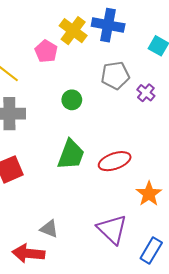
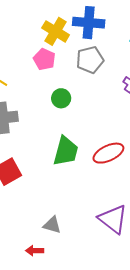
pink pentagon: (46, 51) -> (44, 59), moved
gray pentagon: (115, 75) -> (90, 60), moved
red arrow: (28, 253) -> (35, 251), size x0.6

